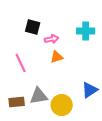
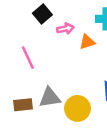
black square: (33, 27) -> (42, 14), turned 35
orange triangle: (57, 57) -> (87, 42), moved

